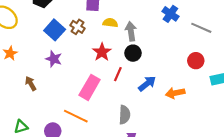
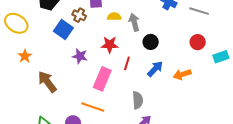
brown cross: (78, 27) -> (79, 15), moved
red star: (102, 52) -> (110, 45), turned -30
black circle: (133, 53) -> (151, 42), moved
purple star: (54, 59) -> (80, 56), moved
brown arrow: (31, 83) -> (47, 82), size x1.6

